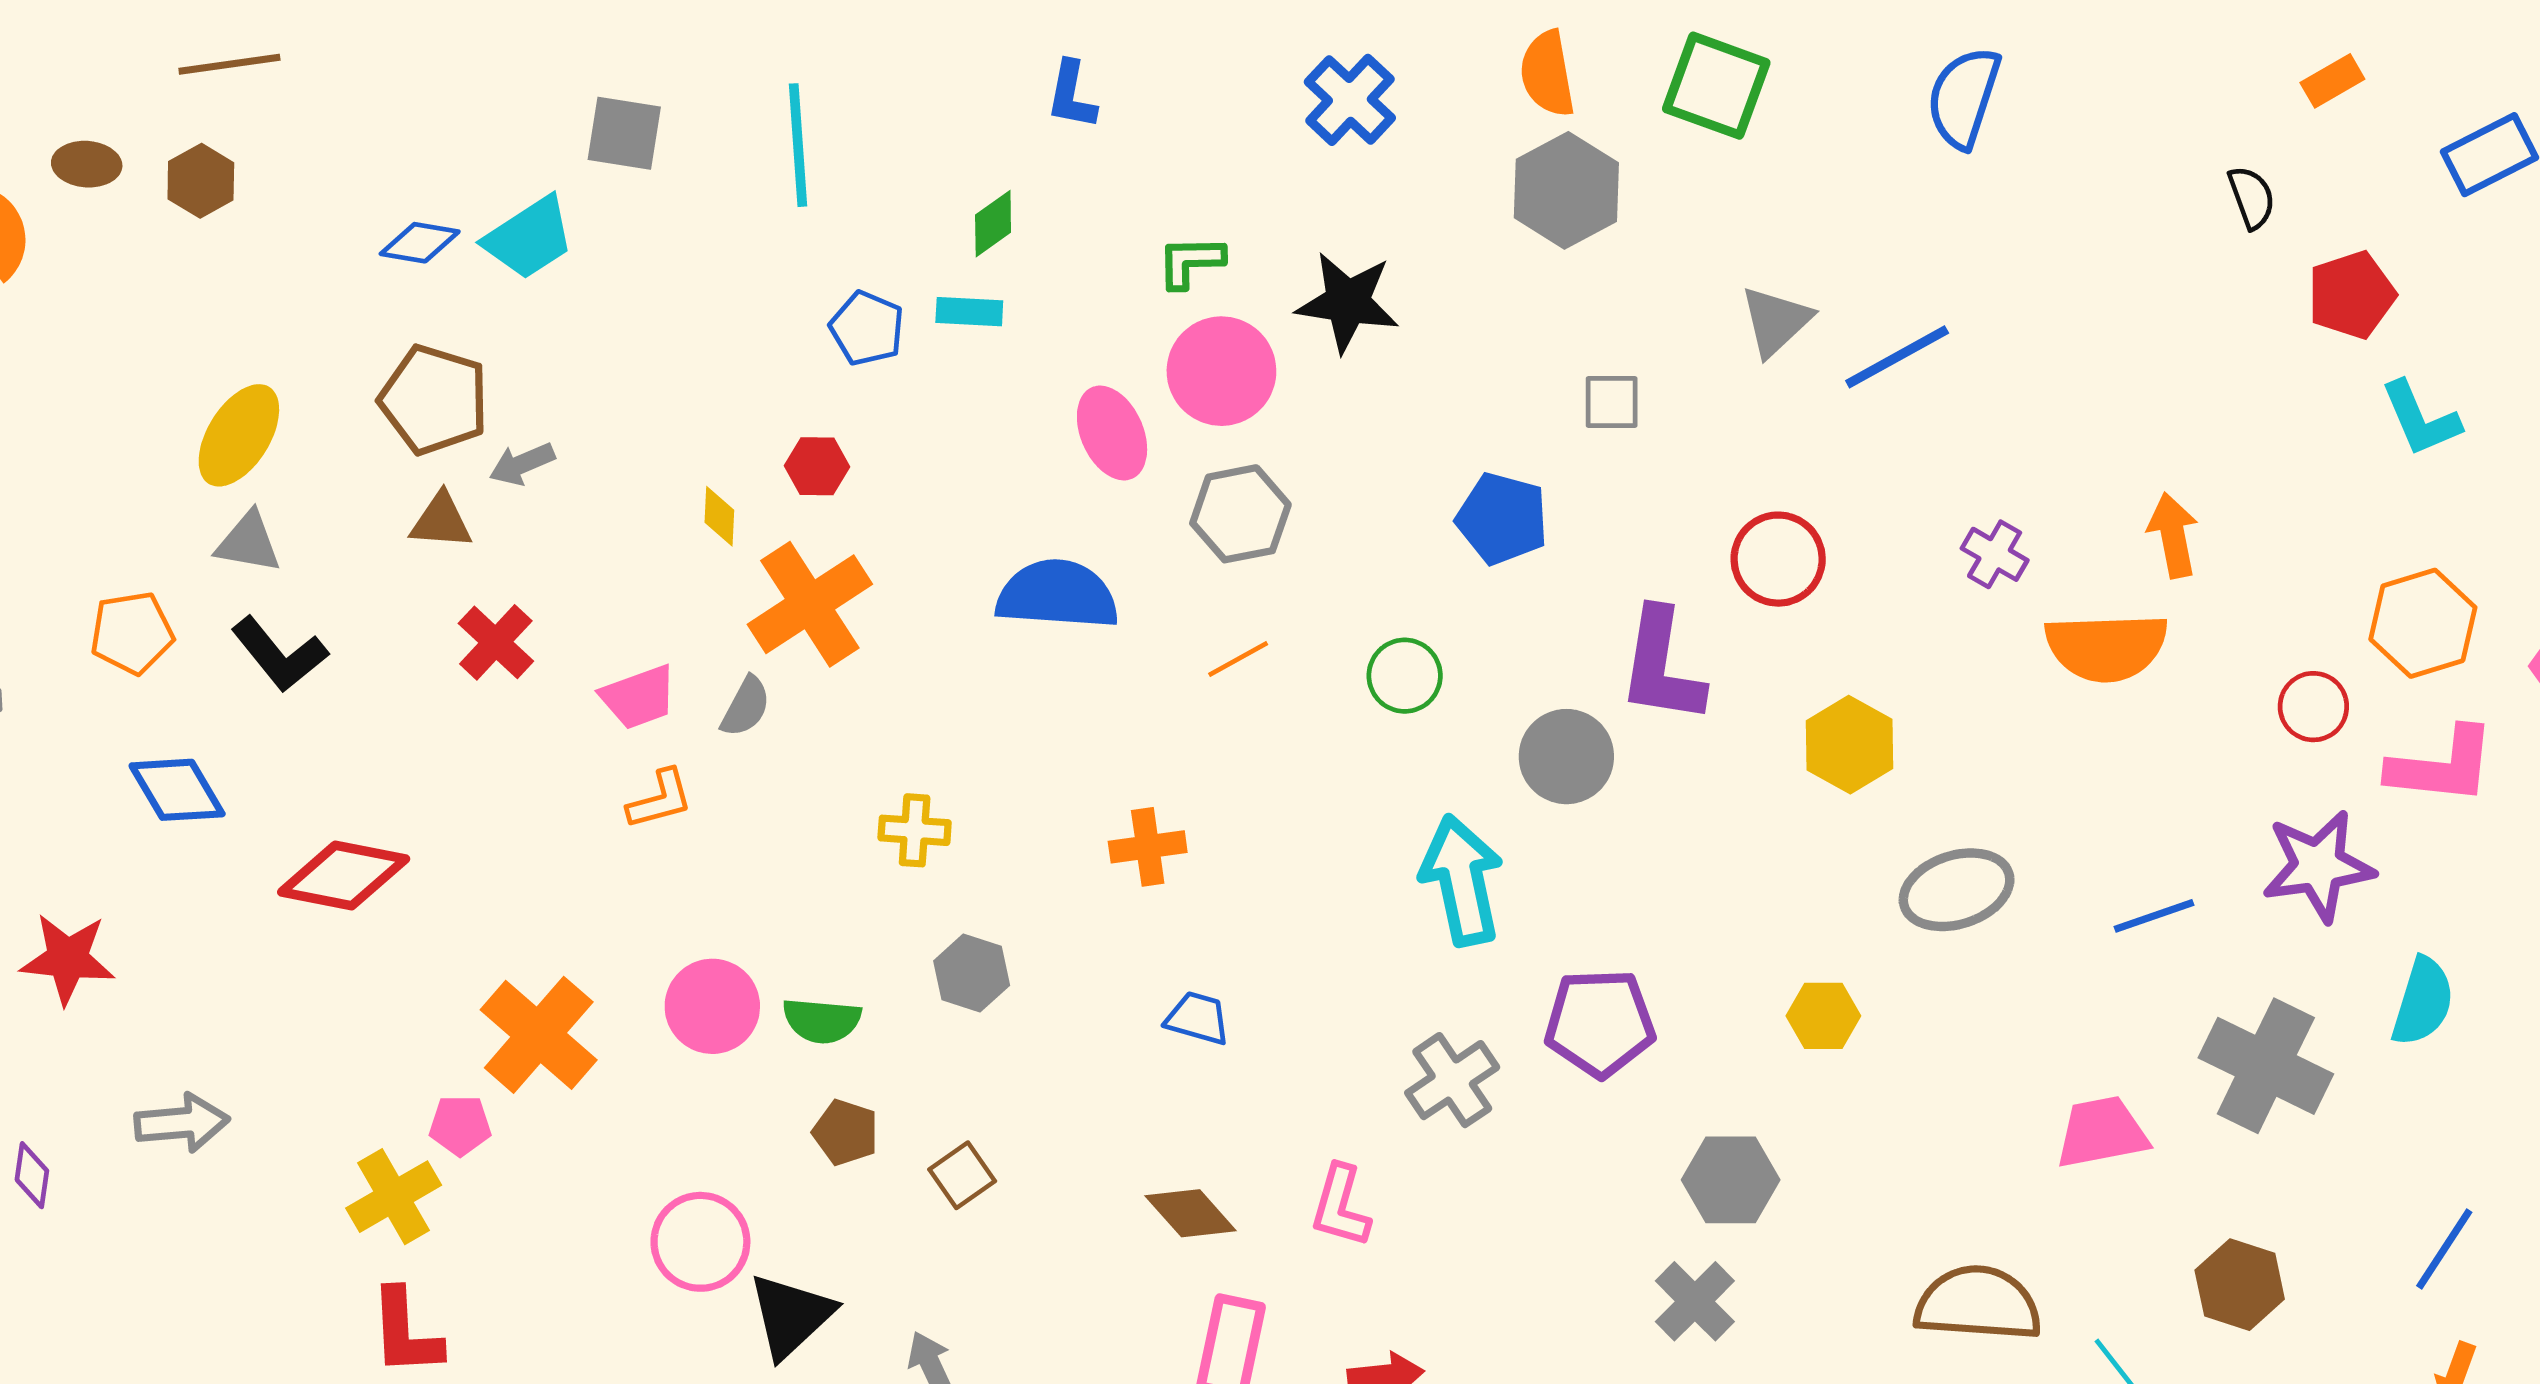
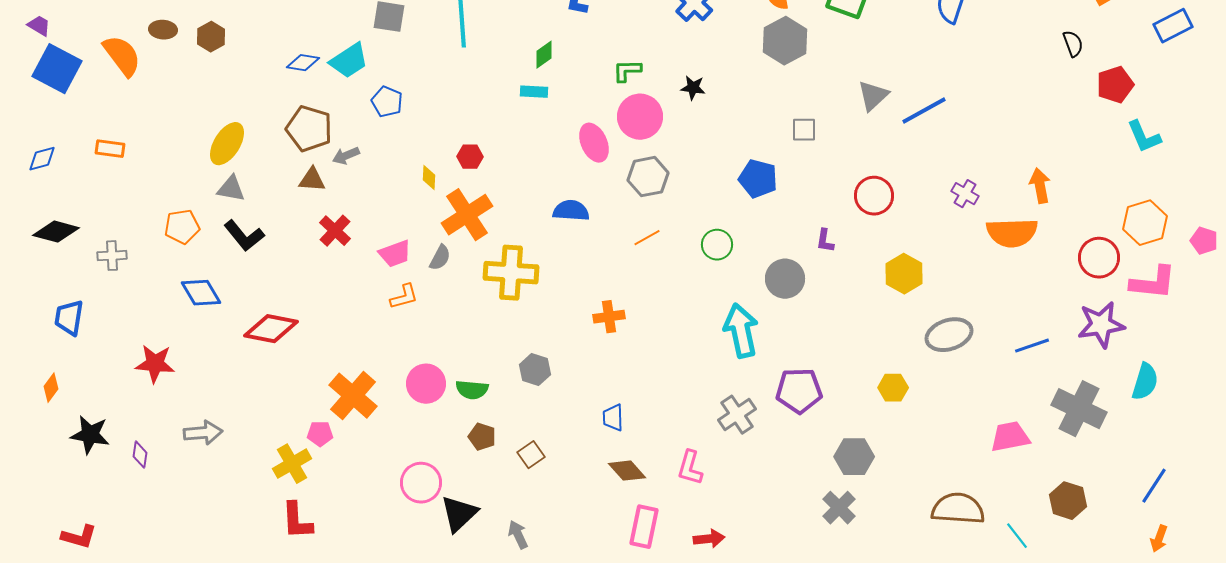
black star: (1348, 302) -> (693, 88), size x0.6
blue pentagon: (867, 328) -> (387, 102), moved
blue semicircle: (1057, 595) -> (571, 211), size x0.7
purple L-shape: (1662, 666) -> (825, 241), size x0.5
red circle: (2313, 707) -> (1099, 258), size x1.4
yellow cross: (915, 830) -> (511, 273), moved, size x1.8
blue trapezoid: (1198, 1018) -> (613, 418), moved, turned -108

